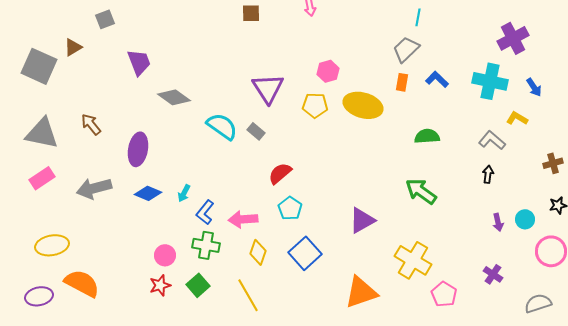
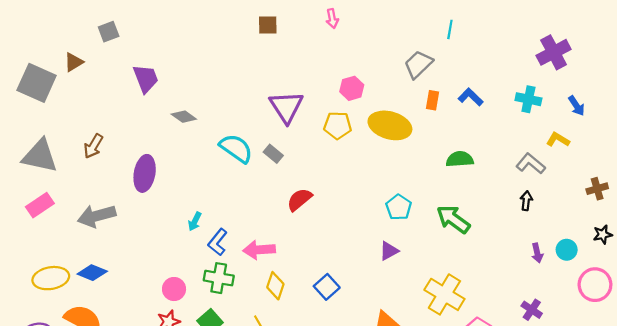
gray trapezoid: (406, 49) -> (418, 64), moved
cyan cross: (490, 81) -> (528, 99), size x0.7
gray diamond: (174, 97) -> (184, 117), size x0.7
brown arrow: (91, 124) -> (93, 146), turned -110
blue diamond: (148, 193) -> (92, 273), moved
cyan pentagon: (290, 208) -> (399, 207), moved
purple triangle: (362, 220) -> (389, 251), size x0.7
blue square: (305, 253) -> (327, 287), size x0.7

